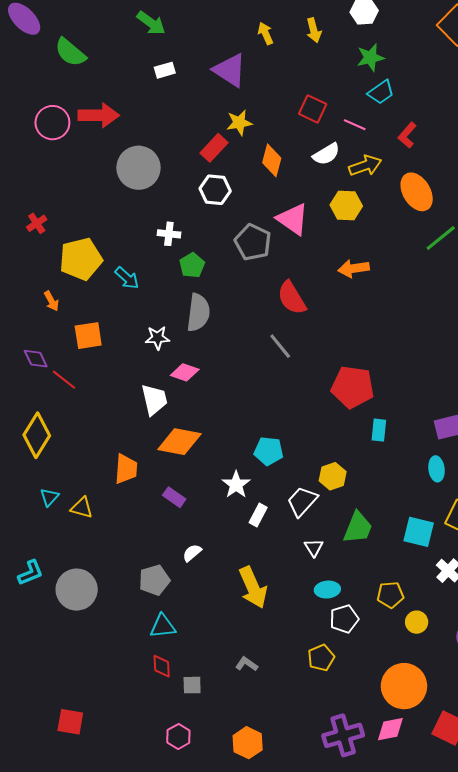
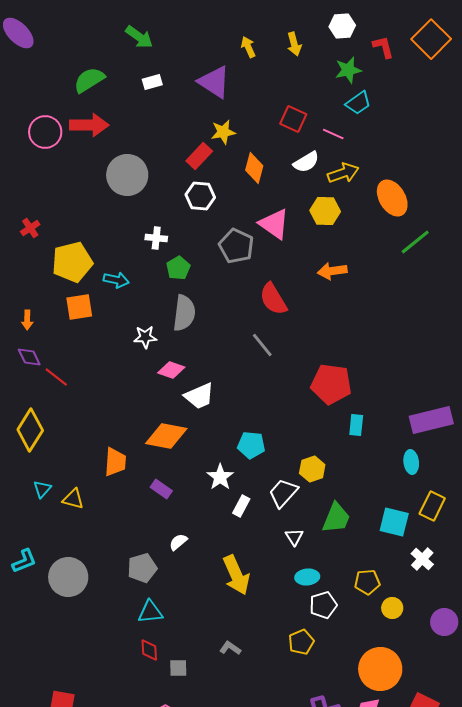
green semicircle: (70, 52) -> (89, 80), moved, turned 108
red L-shape: (407, 135) -> (383, 47), moved, turned 125
cyan arrow: (127, 278) -> (116, 280), turned -30
orange arrow: (51, 301) -> (27, 320), moved, turned 30
orange square: (88, 336) -> (79, 307), moved
white trapezoid: (154, 400) -> (199, 396), moved, turned 80

